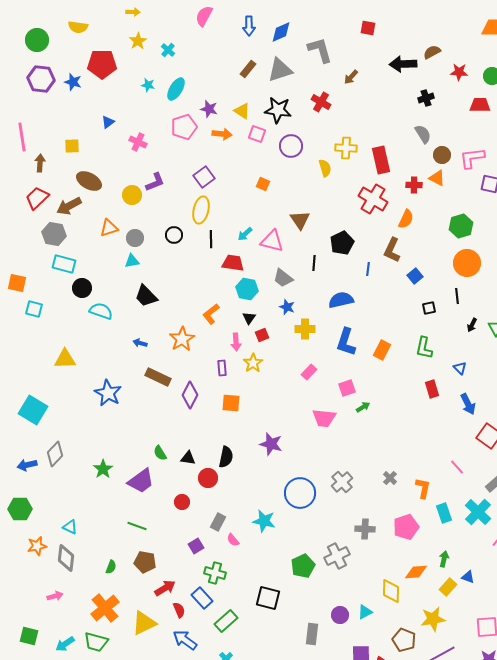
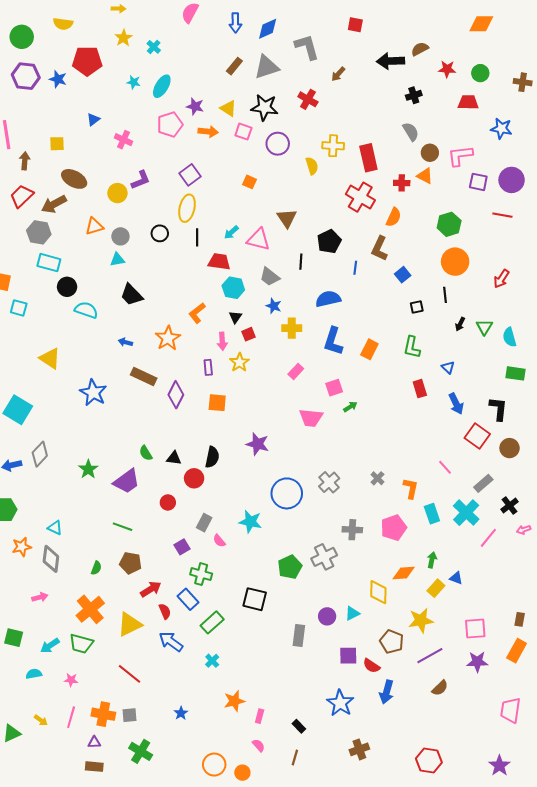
yellow triangle: (65, 359) -> (50, 358), turned 35

